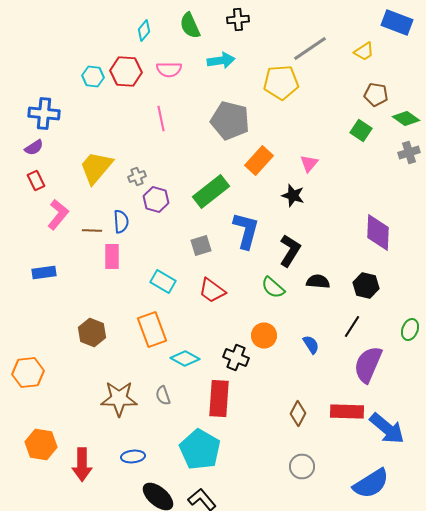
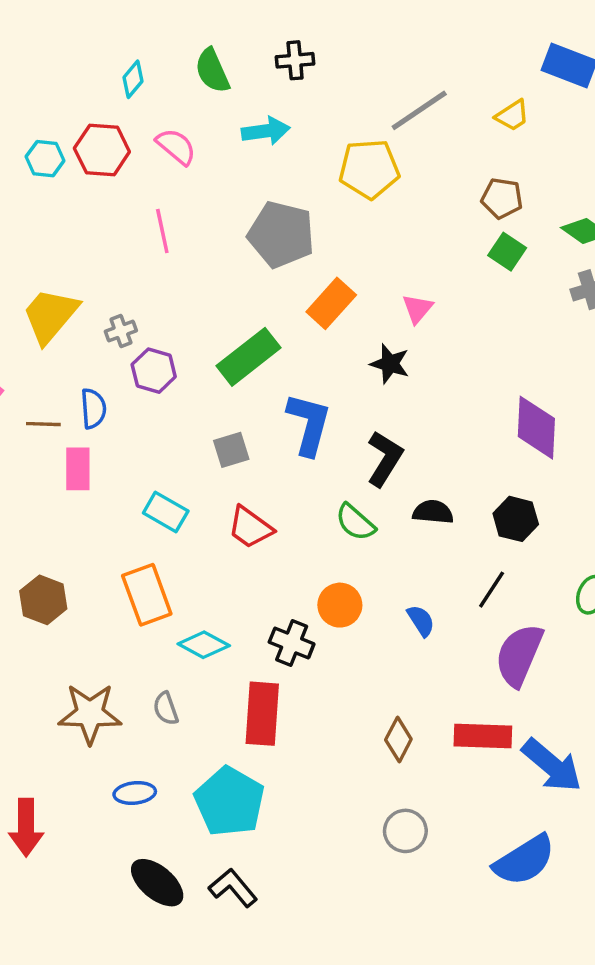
pink semicircle: (169, 70) -> (176, 147), turned -140
brown pentagon: (376, 94) -> (502, 198), moved
blue ellipse: (133, 456) -> (135, 793), moved

